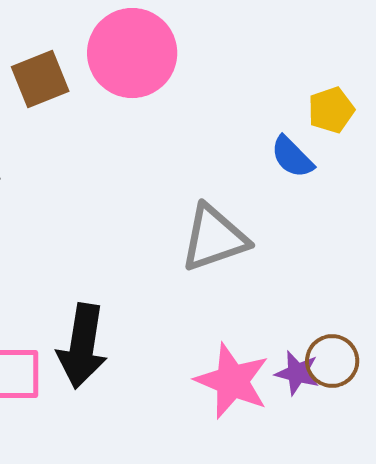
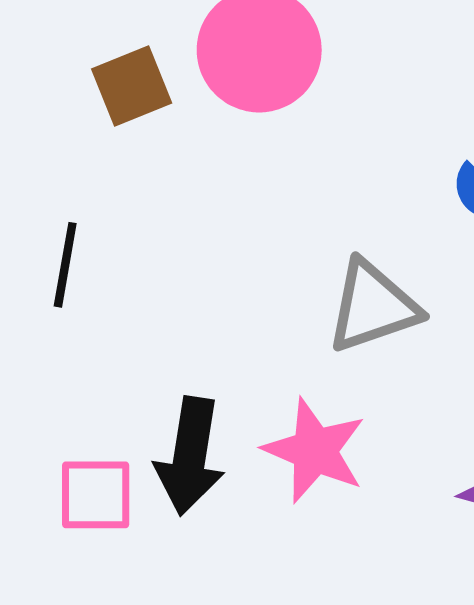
pink star: (232, 381) -> (315, 451), moved

